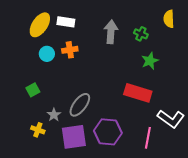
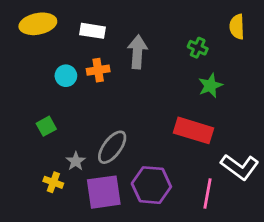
yellow ellipse: (40, 25) -> (38, 24), moved, turned 45
gray arrow: (111, 32) -> (137, 52), moved

